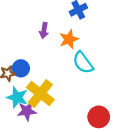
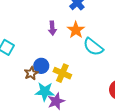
yellow cross: (40, 94) -> (62, 73), moved, size x0.7

